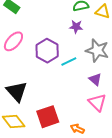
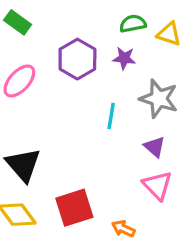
purple hexagon: (47, 51) -> (77, 59), moved
cyan line: (69, 61) -> (111, 116), turned -56

